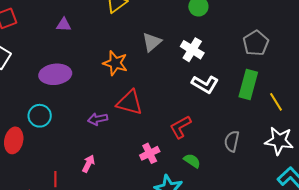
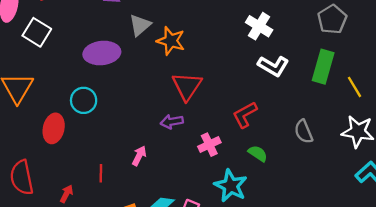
gray triangle: (152, 42) -> (140, 25), moved
red triangle: (130, 103) -> (187, 86), turned 48
purple arrow: (98, 119) -> (172, 122), moved
gray semicircle: (232, 141) -> (304, 131), turned -35

